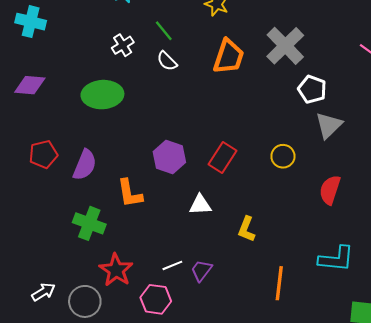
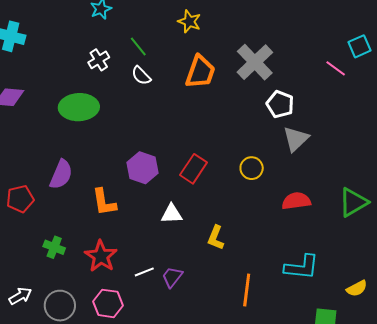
red pentagon: (43, 154) -> (20, 199), moved
red semicircle: (330, 190) -> (296, 201), turned 64
green cross: (89, 223) -> (54, 247), moved, size x0.7
red star: (116, 270) -> (101, 256), moved
pink hexagon: (156, 299) -> (108, 303), moved

